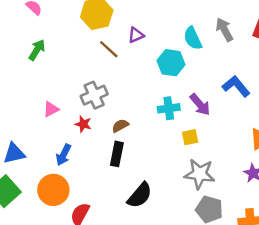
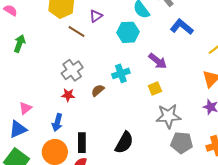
blue L-shape: (236, 86) -> (182, 27), moved
cyan cross: (169, 108) -> (121, 73), moved
pink triangle: (51, 109) -> (25, 108), moved
black rectangle: (117, 154) -> (82, 143), moved

